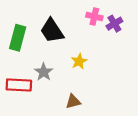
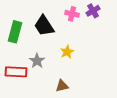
pink cross: (94, 17) -> (72, 14), moved
purple cross: (114, 24) -> (93, 11), moved

